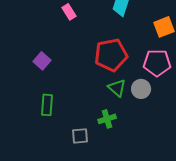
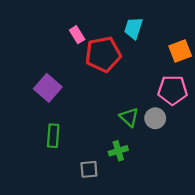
red pentagon: (111, 55) -> (103, 54), moved
purple square: (42, 61) -> (48, 88), size x1.4

